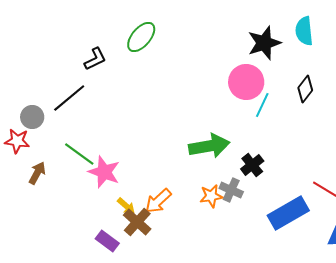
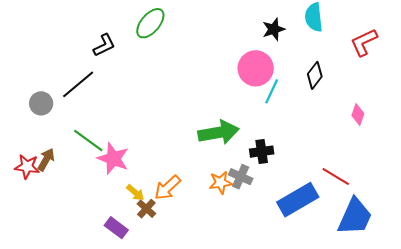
black star: (264, 43) -> (274, 29), size x0.7
red star: (17, 141) -> (27, 167), moved
black cross: (252, 165) -> (262, 152), turned 30
brown cross: (137, 222) -> (146, 209), size x0.7

